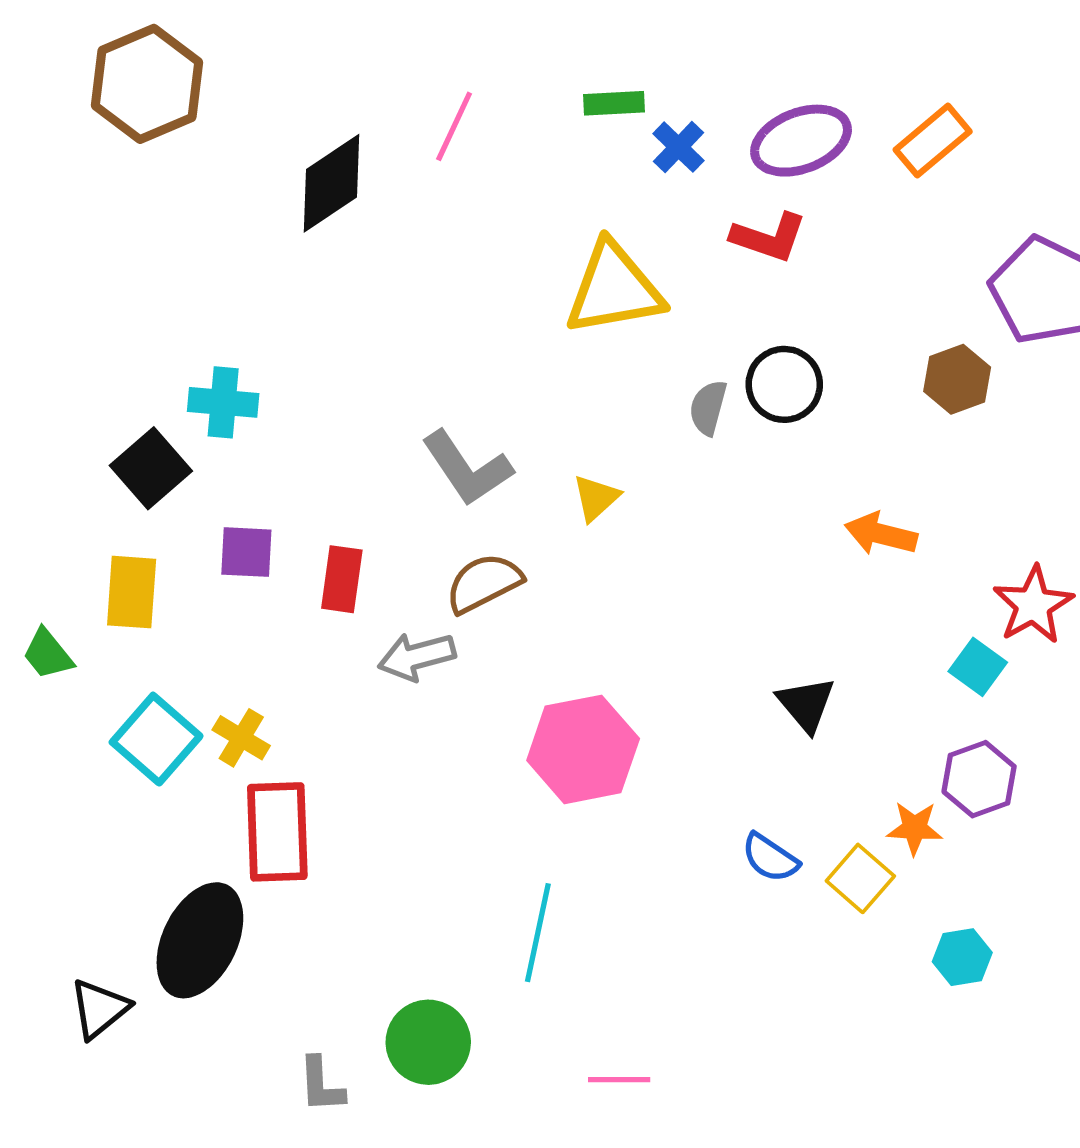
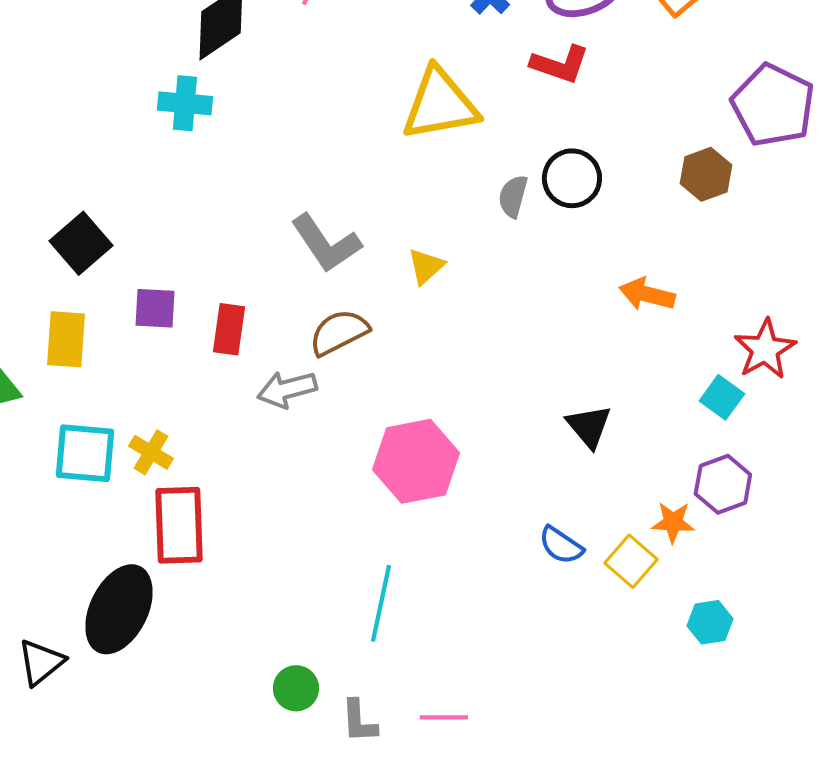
cyan cross: (223, 402) -> (185, 103), moved
cyan square: (156, 739) -> (85, 453), turned -36
green circle: (428, 1042) -> (296, 688), size x0.7
gray L-shape: (321, 1085) -> (359, 721), moved

